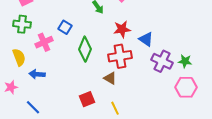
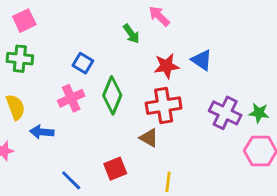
blue triangle: (146, 39) -> (202, 60), moved
pink cross: (44, 42) -> (71, 98), moved
blue line: (33, 107) -> (71, 180), moved
yellow line: (115, 108) -> (168, 182), moved, turned 32

